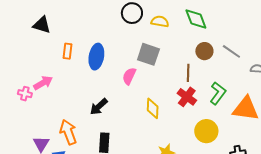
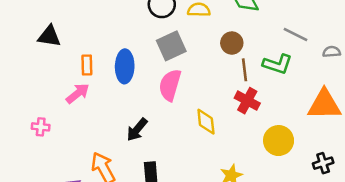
brown circle: (204, 51) -> (232, 43), moved
gray square: (148, 54) -> (171, 46), moved, turned -35
pink semicircle: (129, 76) -> (170, 85), size x1.4
pink arrow: (43, 83) -> (78, 93), moved
green L-shape: (218, 93) -> (277, 64), moved, turned 80

